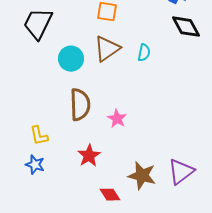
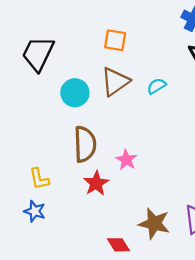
cyan semicircle: (144, 53) -> (156, 86), turned -132
red star: (89, 156) -> (96, 183), moved

